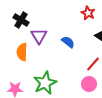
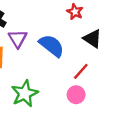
blue semicircle: (68, 42) -> (52, 46), size x1.6

